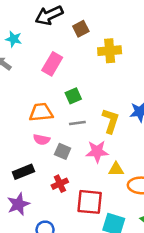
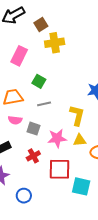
yellow cross: (110, 51) -> (55, 43), moved
green square: (73, 96) -> (39, 81), turned -32
yellow L-shape: (111, 121) -> (77, 115), moved
pink star: (97, 151) -> (57, 138), moved

